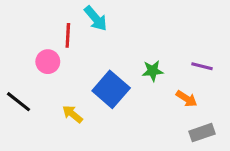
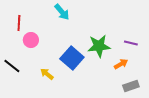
red line: (68, 35) -> (19, 23), moved
green star: (153, 71) -> (99, 46), size x1.6
orange arrow: (187, 99) -> (121, 64), turned -64

